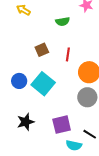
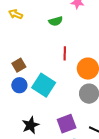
brown square: (42, 50) -> (19, 65), moved

